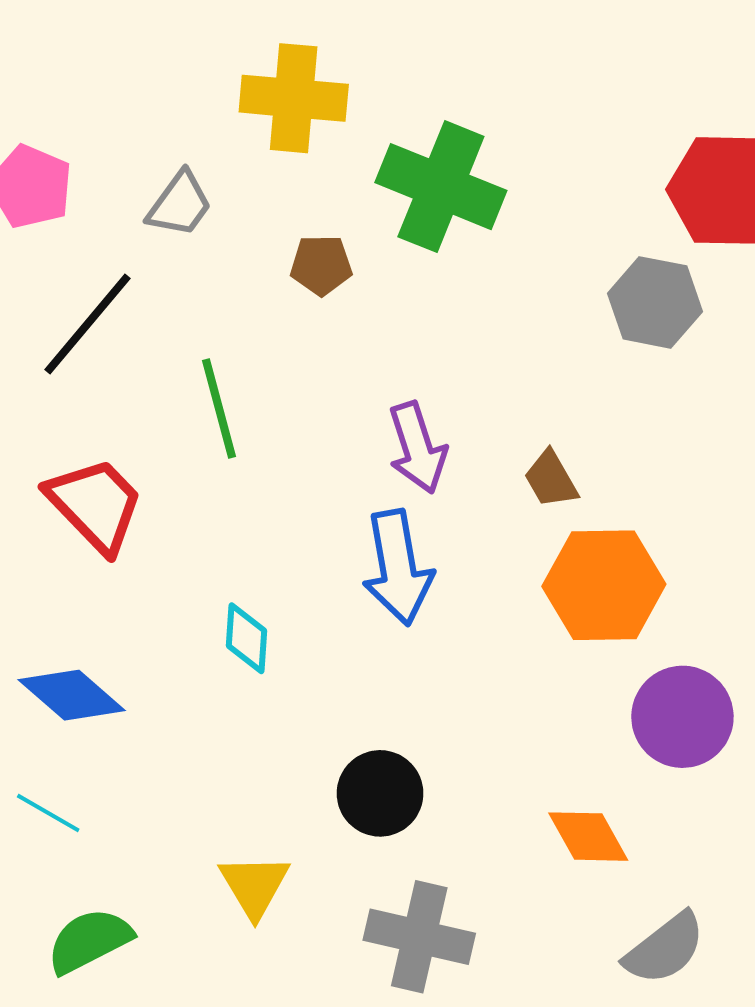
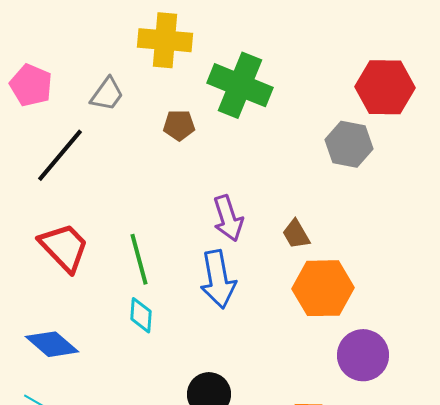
green line: (219, 408) -> (139, 259), moved

